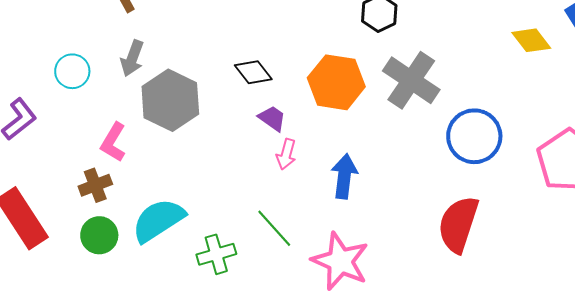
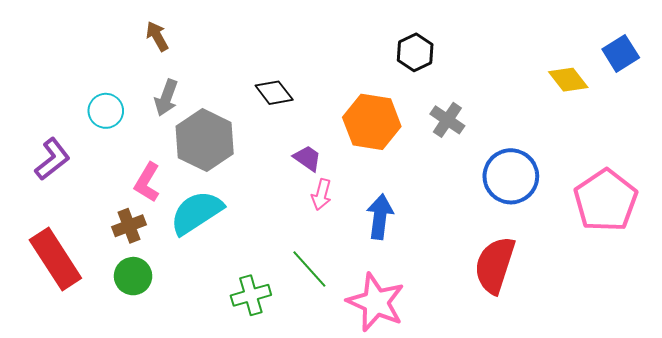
black diamond: (253, 72) -> (274, 93), moved
gray cross: (411, 80) -> (447, 120), size x0.6
cyan semicircle: (158, 220) -> (196, 213), moved

